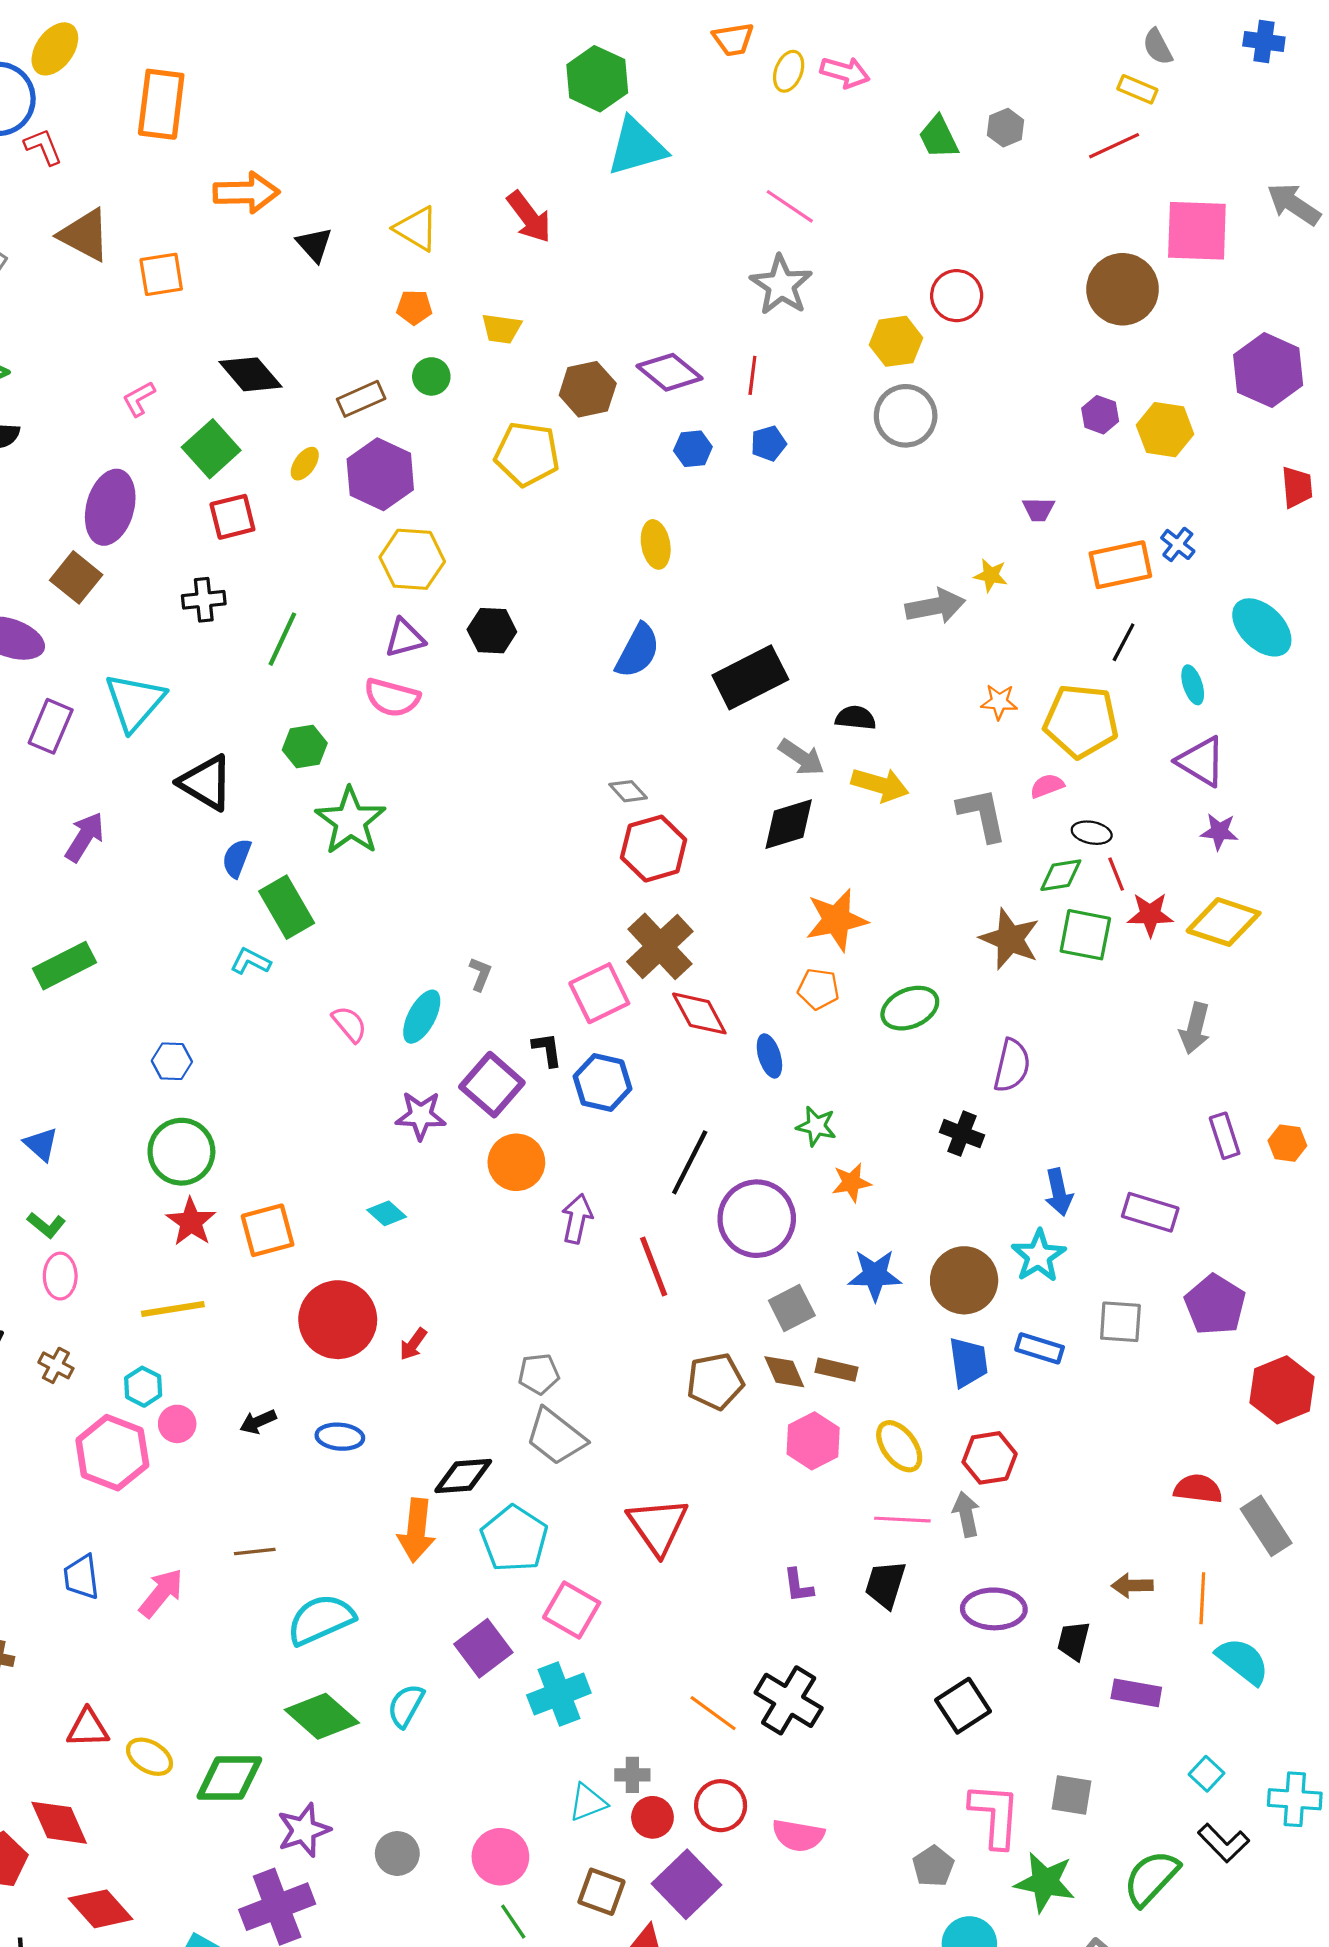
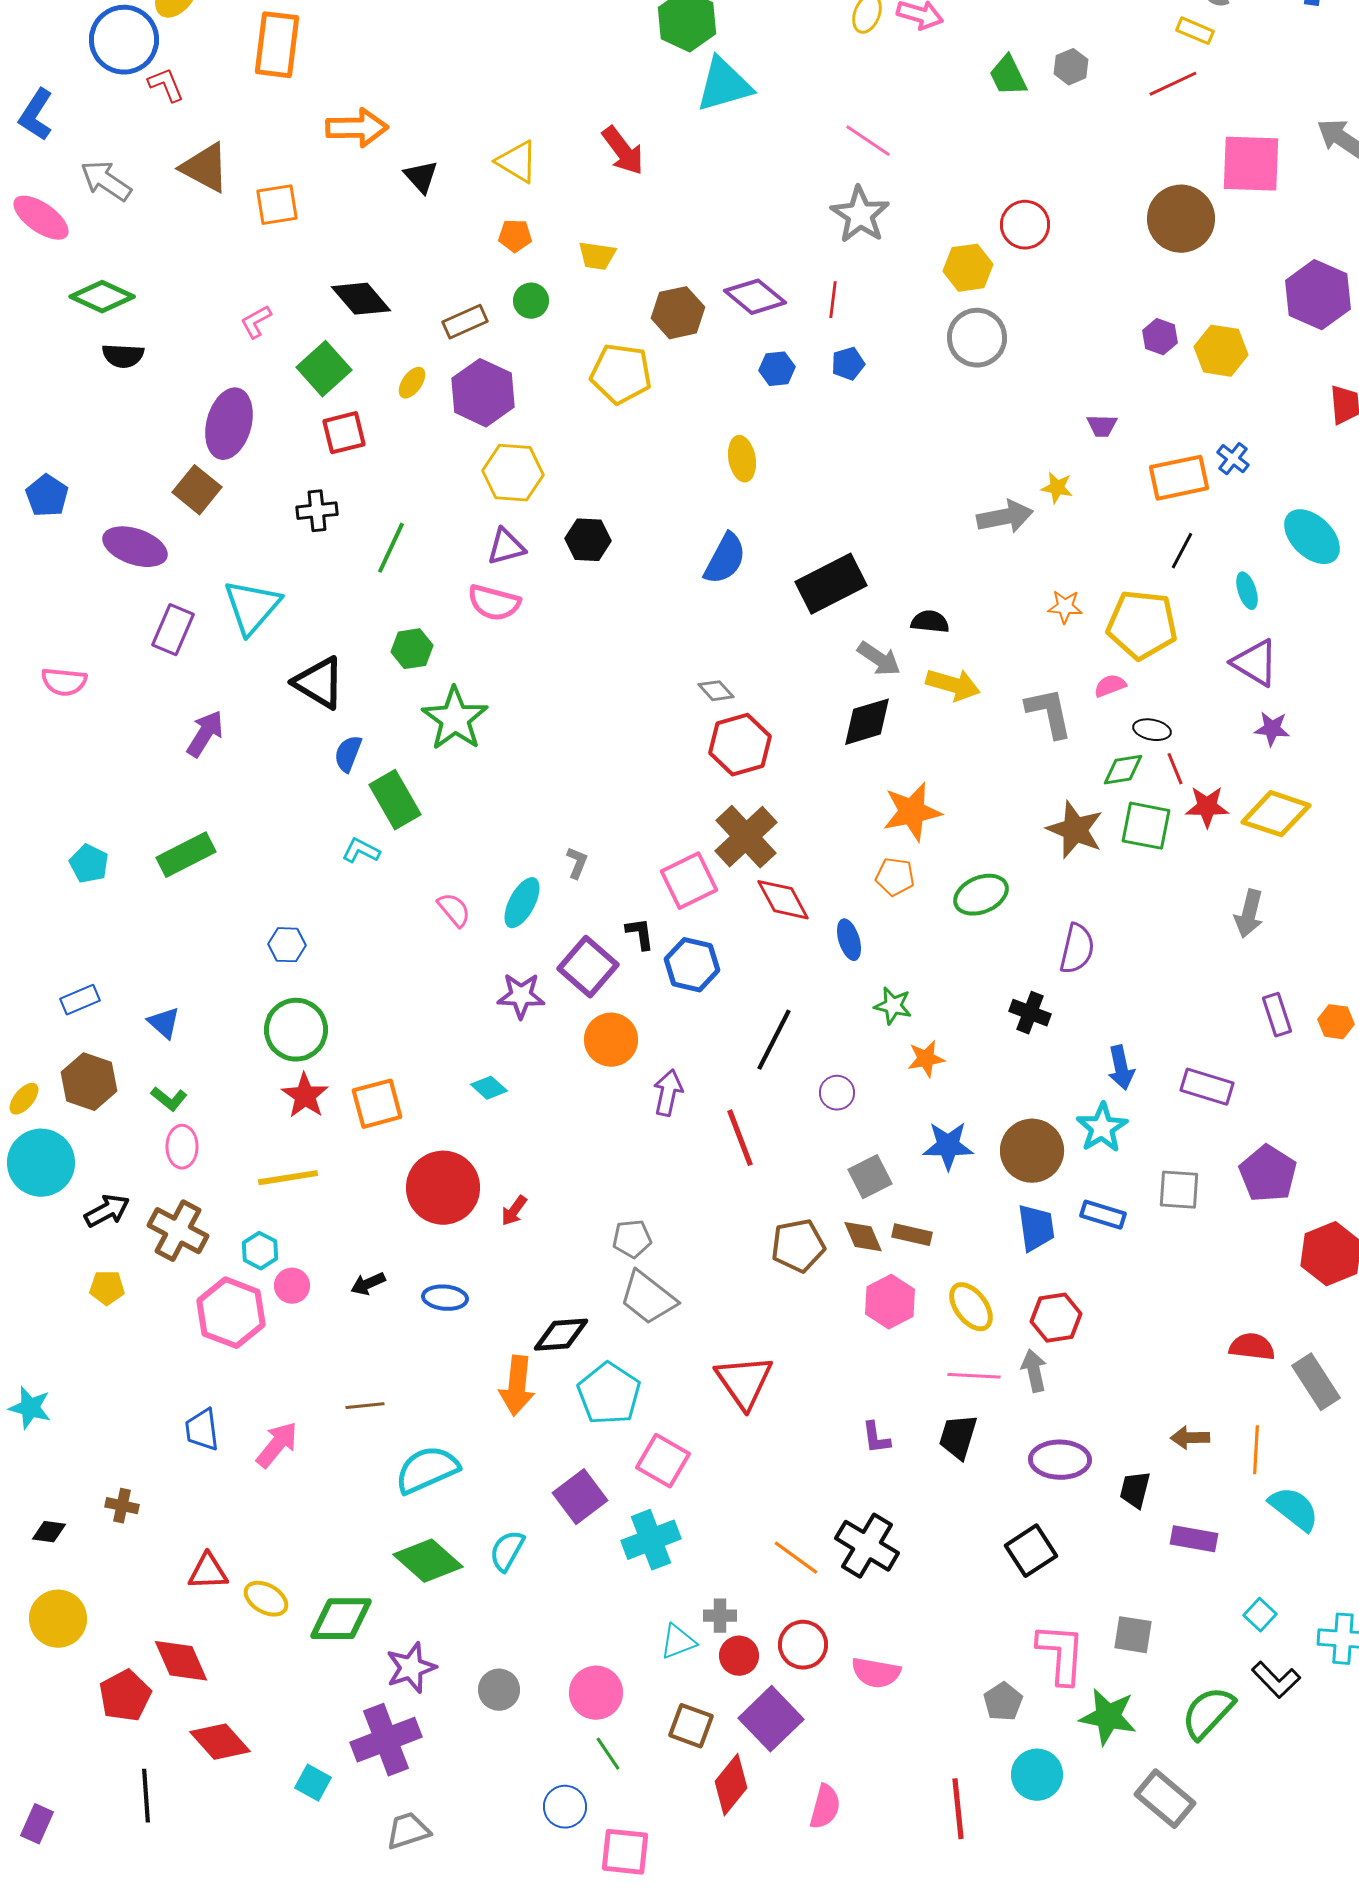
purple circle: (757, 1219) -> (837, 1093), size x0.5
brown cross: (56, 1365) -> (178, 1231), size x1.8

